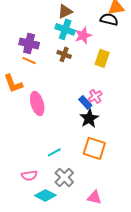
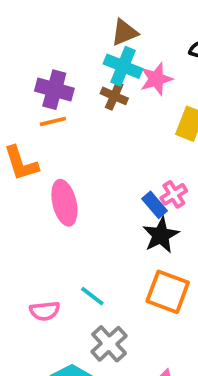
brown cross: (64, 54) -> (114, 96), moved
orange line: (29, 61) -> (53, 121), turned -40
cyan line: (54, 152) -> (92, 296), turned 64
pink semicircle: (29, 176) -> (45, 311), moved

